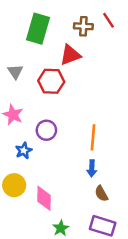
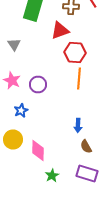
red hexagon: (51, 81) -> (75, 52), moved
purple circle: (46, 130) -> (38, 84), moved
orange line: (93, 137) -> (79, 78), moved

